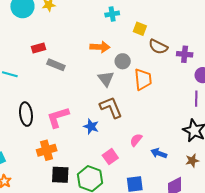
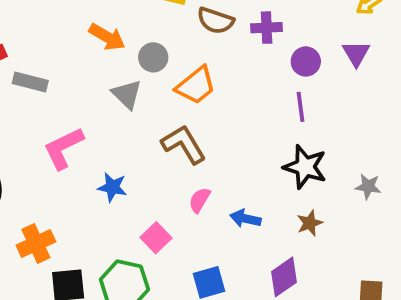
orange arrow: (100, 47) -> (107, 37), turned 36
orange trapezoid: (143, 79) -> (196, 85), turned 65
brown L-shape: (111, 107) -> (184, 144), moved
pink L-shape: (58, 117) -> (63, 148), moved

